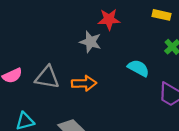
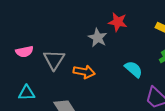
gray triangle: (47, 77) -> (54, 60), turned 40

